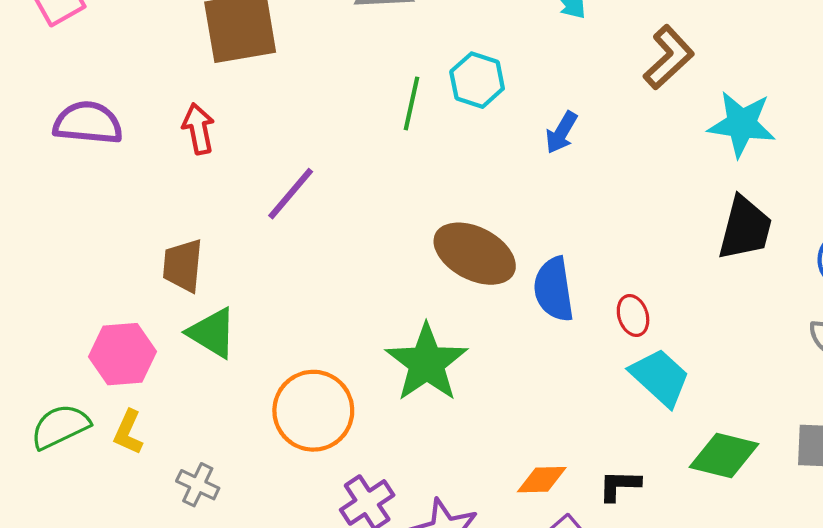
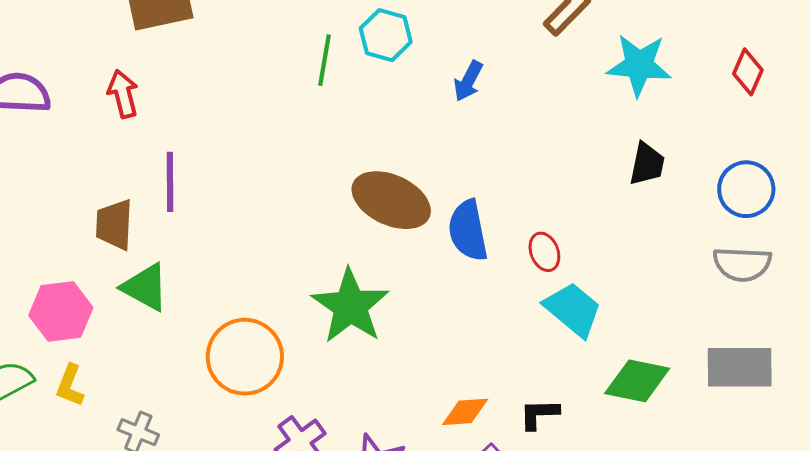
purple line: (291, 194) -> (170, 182), moved, turned -38
black trapezoid: (745, 228) -> (647, 164), size x0.7

